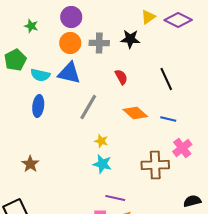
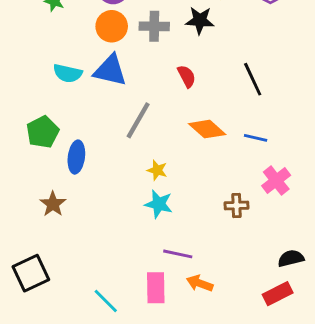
green pentagon: (15, 60) -> (43, 132), moved
blue ellipse: (38, 106) -> (76, 157), moved
brown cross: (155, 165) -> (237, 205), size x0.6

